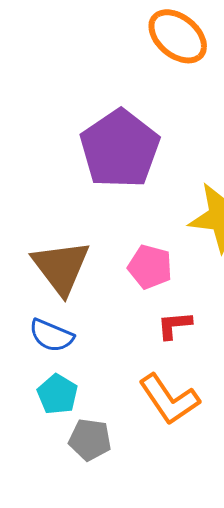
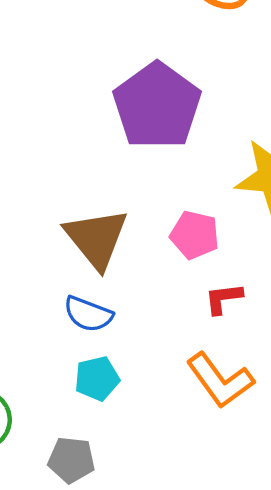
cyan pentagon: (58, 394) -> (97, 379), turned 30
gray pentagon: (90, 440) -> (71, 460), moved

